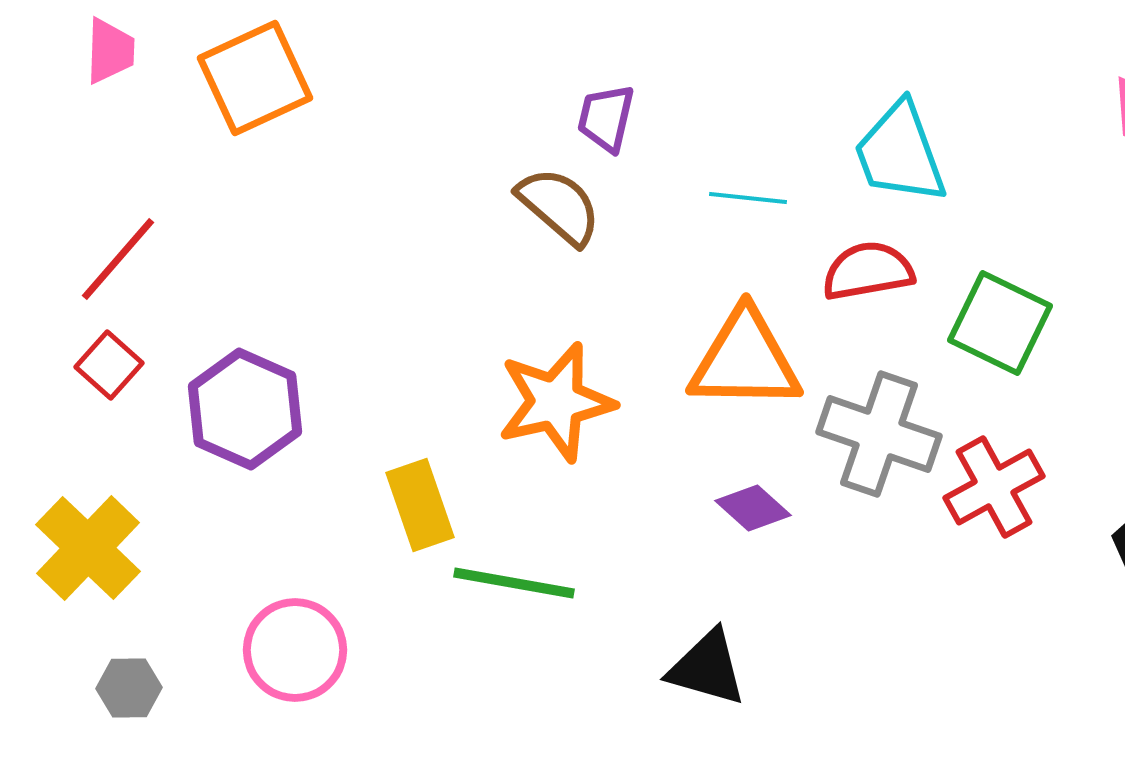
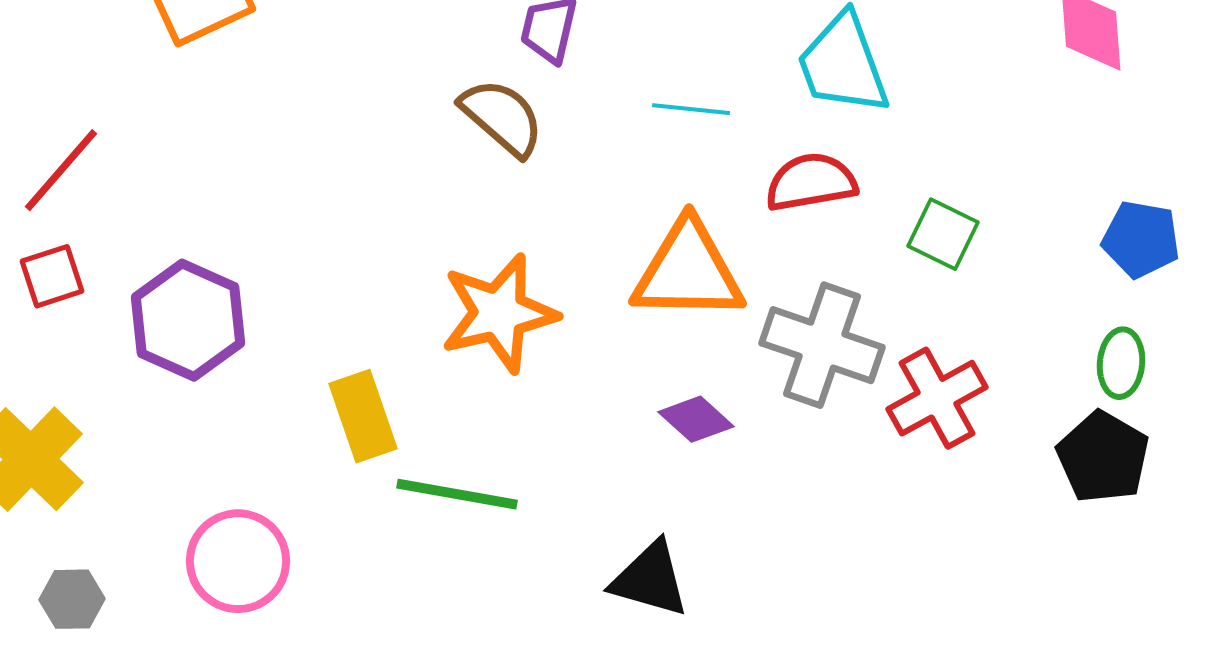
green square: (1000, 323) -> (943, 234), size x0.7
red square: (109, 365) -> (52, 276), turned 30

